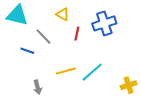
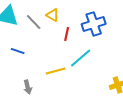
gray line: (44, 37) -> (34, 22), moved
cyan line: (92, 72) -> (81, 58), moved

